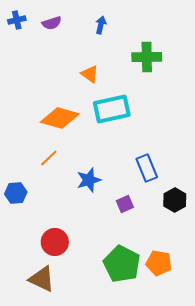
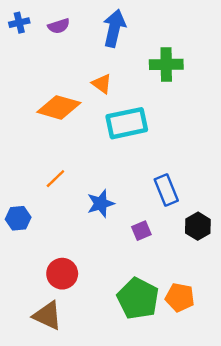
blue arrow: (101, 25) -> (114, 28), size x1.8
orange diamond: (60, 118) -> (59, 107), moved

